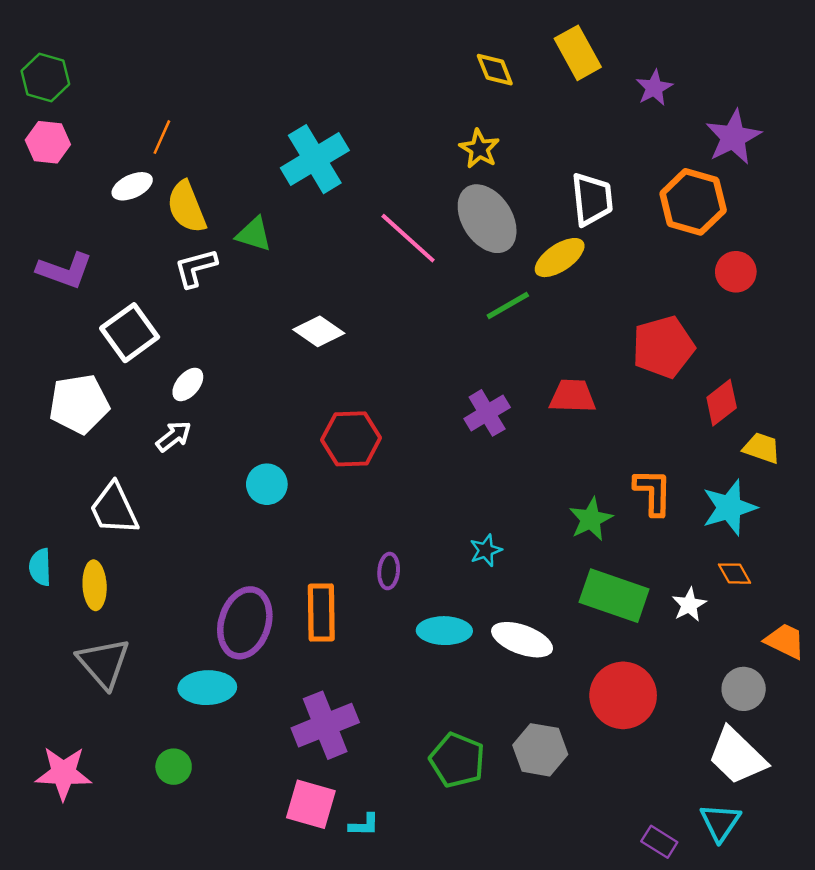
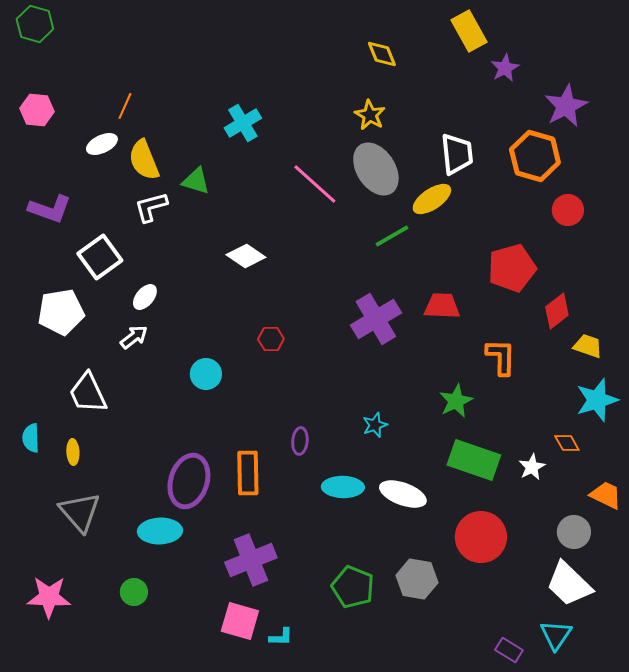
yellow rectangle: (578, 53) -> (469, 31), moved
green hexagon: (45, 77) -> (35, 24), moved
cyan cross: (315, 159) -> (243, 123), size x0.7
purple cross: (487, 413) -> (376, 319), size x1.4
red hexagon: (351, 439) -> (271, 339), size x0.6
orange L-shape: (653, 492) -> (501, 357), moved
cyan star: (729, 508) -> (597, 400), moved
yellow ellipse: (95, 585) -> (73, 452), size x0.7

